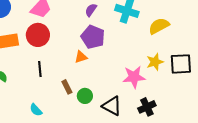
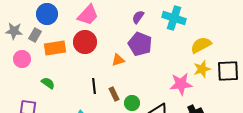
yellow semicircle: (159, 26) -> (201, 45), moved
orange triangle: (81, 57) -> (118, 60), moved
black line: (40, 69) -> (94, 86), moved

